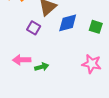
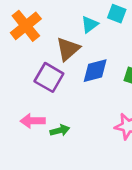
purple square: (34, 28) -> (49, 77), size x1.5

